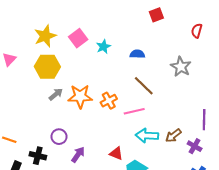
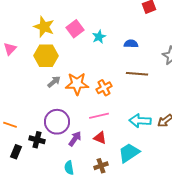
yellow star: (45, 36) -> (44, 27), turned -30
brown line: (144, 86) -> (137, 74), turned -40
pink line: (134, 111) -> (99, 116), moved
purple circle: (59, 137) -> (57, 122), size x1.6
red triangle: (116, 154) -> (100, 138), moved

